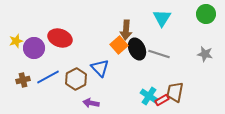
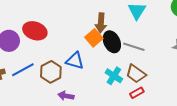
blue triangle: (100, 68) -> (75, 61), turned -30
brown trapezoid: (175, 92) -> (136, 74), moved, turned -65
cyan cross: (149, 96) -> (114, 76), moved

